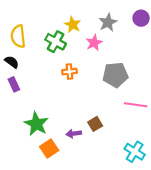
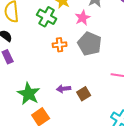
gray pentagon: (115, 75) -> (90, 44), moved, turned 30
purple arrow: (74, 134) -> (64, 89), moved

